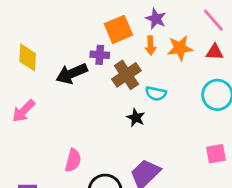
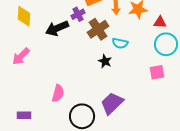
red triangle: (215, 52) -> (160, 22), moved
purple cross: (100, 55) -> (78, 14), turned -32
pink square: (216, 154) -> (157, 72), moved

